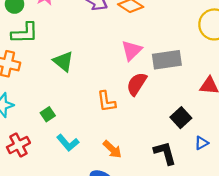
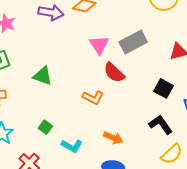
red semicircle: (137, 84) -> (114, 73), turned -60
orange L-shape: (106, 102) -> (93, 98), turned -35

